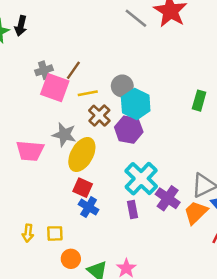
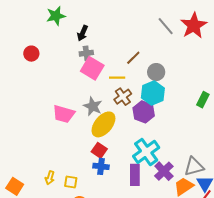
black arrow: (21, 26) -> (83, 33), moved
brown line: (73, 70) -> (133, 58), moved
gray circle: (122, 86) -> (156, 72), moved
blue cross: (89, 207) -> (101, 166), turned -35
purple rectangle: (133, 210) -> (135, 175), size x1.5

